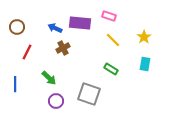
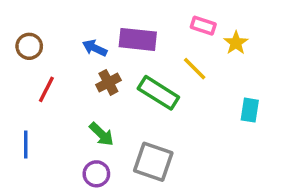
pink rectangle: (109, 16) -> (203, 26), moved
yellow star: (144, 37) -> (236, 43), moved
green rectangle: (111, 69) -> (158, 93), moved, size x1.6
green arrow: (49, 78) -> (102, 134), moved

